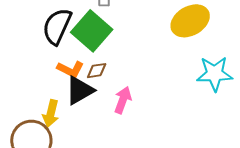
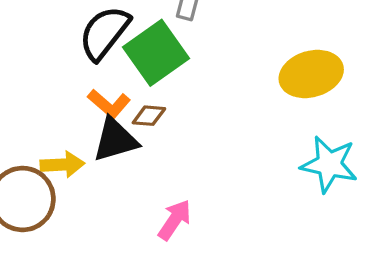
pink arrow: (123, 100) -> (175, 220), moved
yellow arrow: (51, 113) -> (62, 165), turned -120

